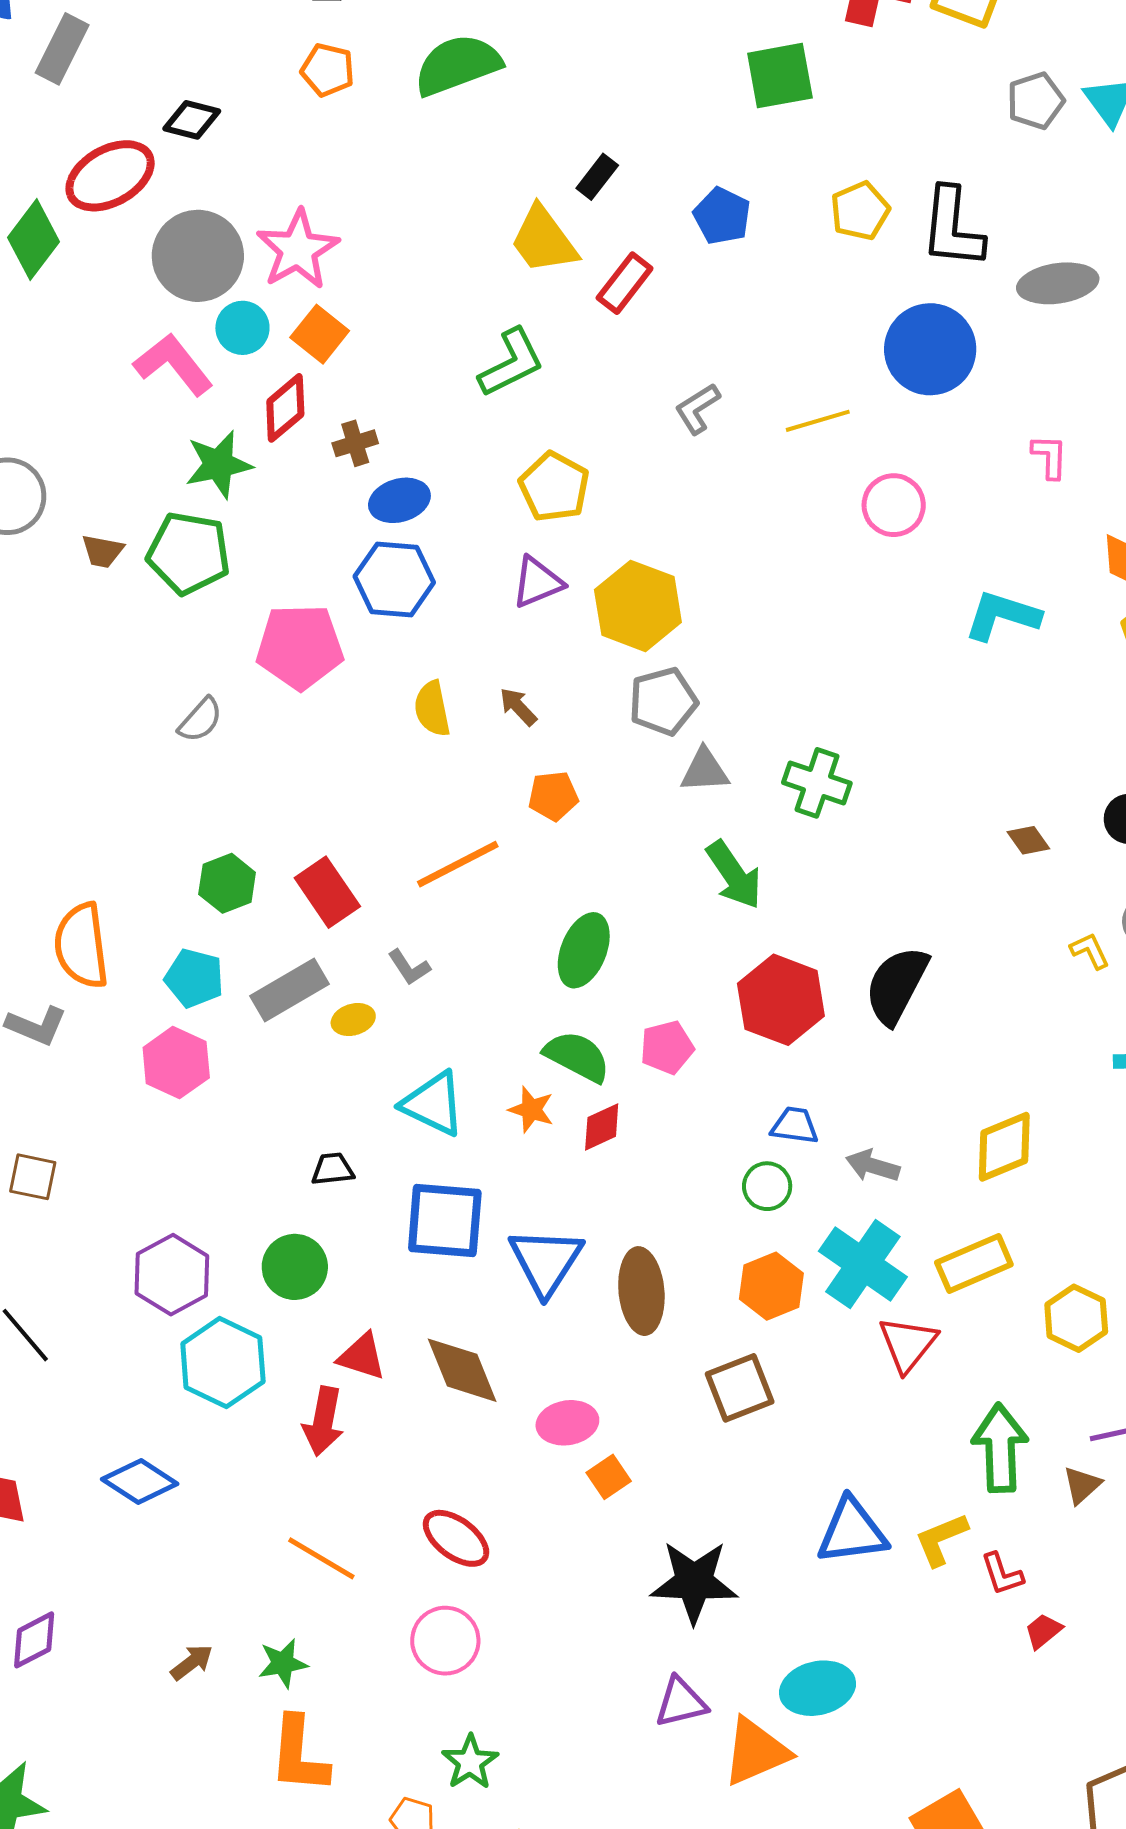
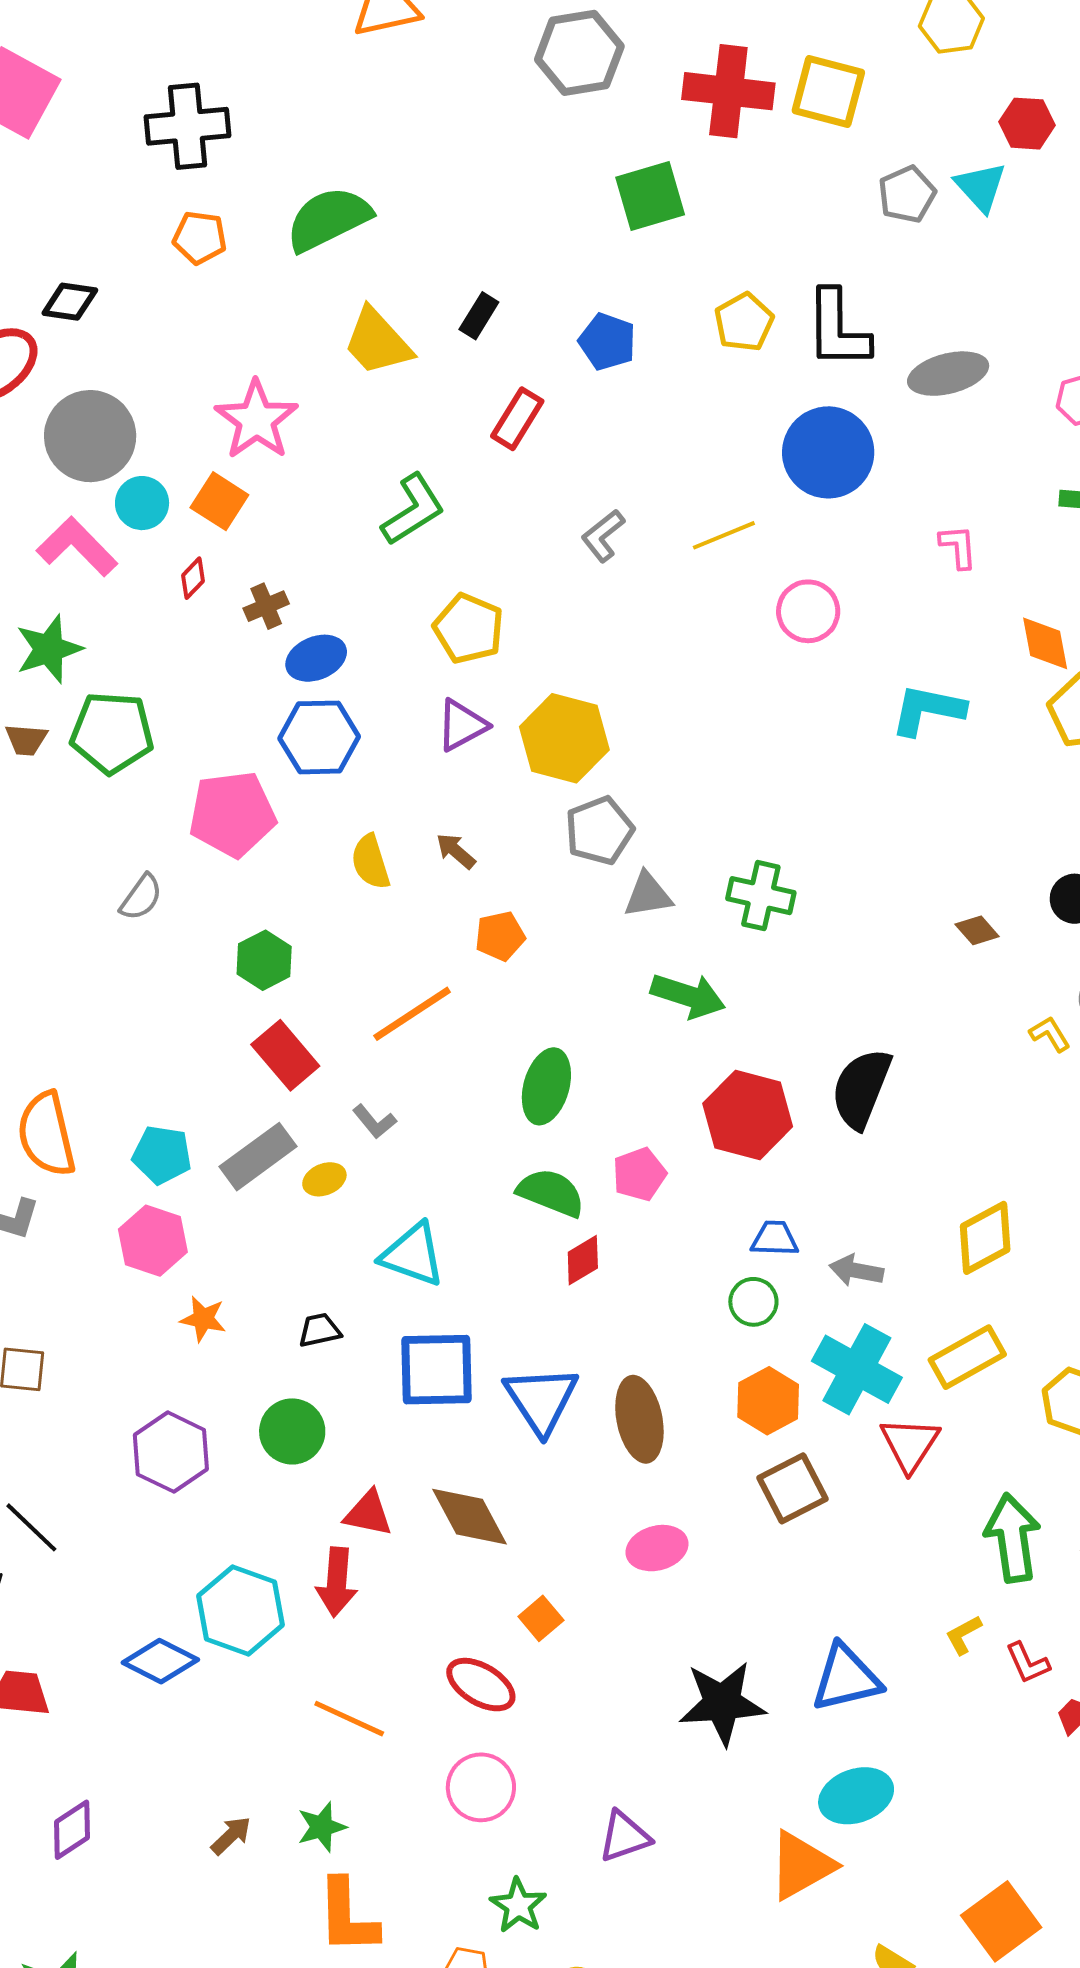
yellow trapezoid: (544, 240) -> (377, 342), moved
pink star: (298, 250) -> (256, 420), moved
red diamond: (285, 408) -> (193, 578), size x0.6
green star: (219, 464) -> (49, 649), moved
green arrow: (734, 875) -> (688, 996), turned -32
green hexagon: (227, 883) -> (264, 960), moved
orange star: (531, 1110) -> (203, 1319), moved
cyan hexagon: (223, 1363) -> (241, 1610), moved
brown square: (740, 1388) -> (792, 1488), moved
pink ellipse: (567, 1423) -> (657, 1548), moved
orange square: (609, 1477) -> (541, 1618), moved
blue triangle: (852, 1531) -> (846, 1678), moved
yellow L-shape: (941, 1539) -> (963, 1635), size x0.7
purple triangle: (681, 1702) -> (624, 1837), moved

